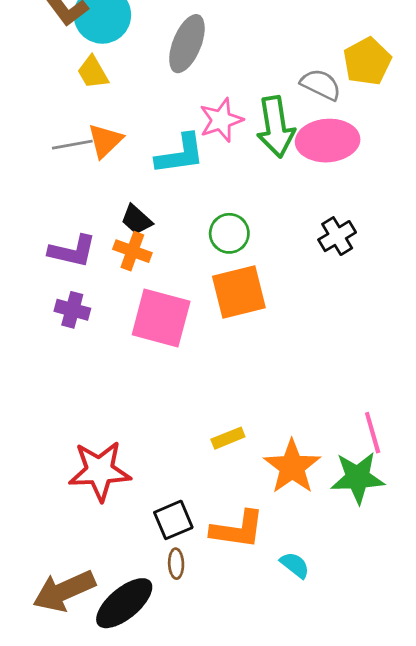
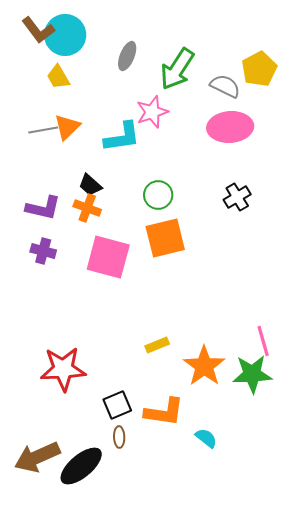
gray ellipse: (187, 44) -> (127, 56), size x0.7
green arrow: (276, 127) -> (177, 69), moved, turned 42

